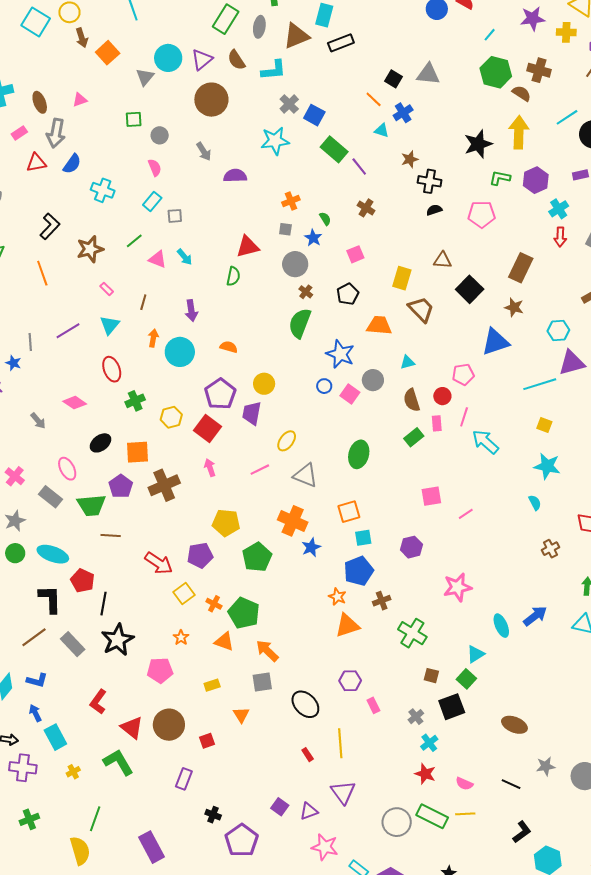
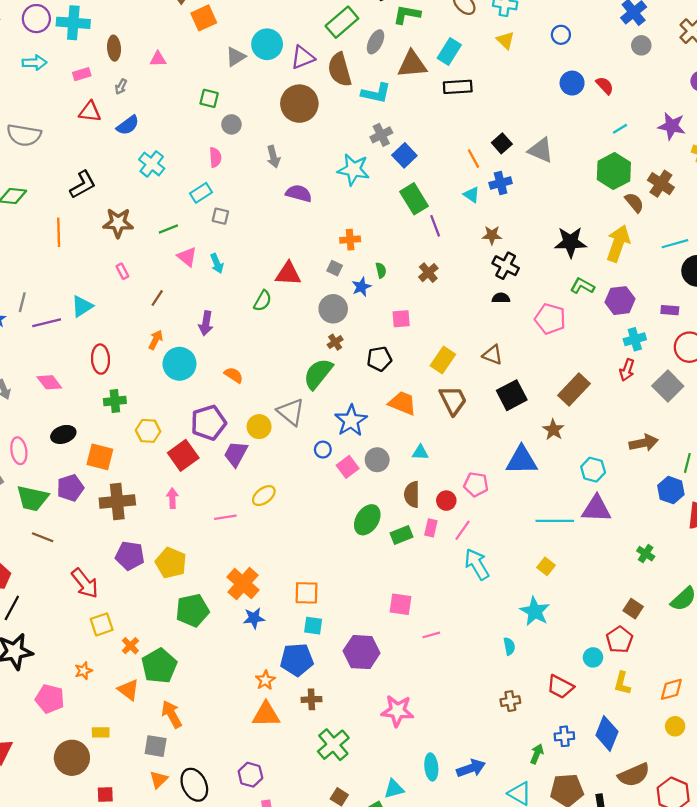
brown semicircle: (236, 60) -> (340, 70), size x1.4
gray arrow: (56, 133) -> (121, 87), size x0.5
cyan triangle: (110, 325) -> (82, 306), moved
purple line: (68, 331) -> (47, 323), moved
green ellipse: (359, 454) -> (367, 520), moved
gray triangle: (305, 475) -> (291, 412), moved
purple hexagon: (411, 547) -> (362, 652), size x1.4
purple pentagon: (200, 555) -> (130, 556), moved
orange triangle: (241, 715) -> (159, 780), moved
brown circle: (169, 725) -> (72, 758), moved
red square: (207, 741) -> (105, 794), moved

